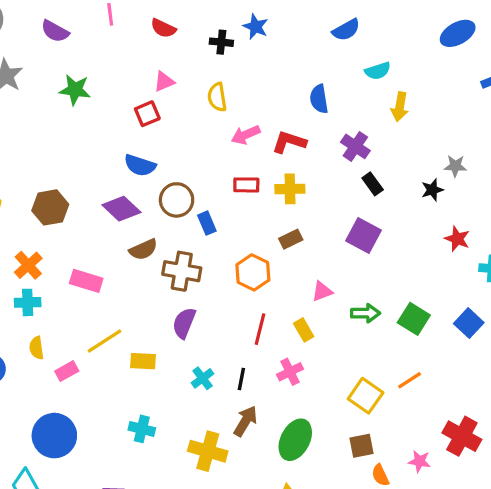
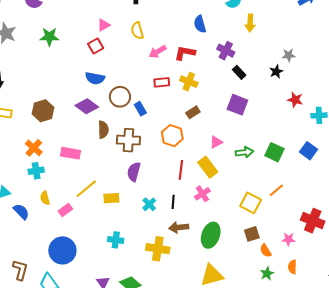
yellow cross: (290, 189) -> (189, 82), turned 30
brown semicircle: (143, 249) -> (103, 130), turned -60
yellow rectangle: (304, 330) -> (208, 167), size x1.5
brown arrow: (245, 421) -> (179, 227), turned -120

